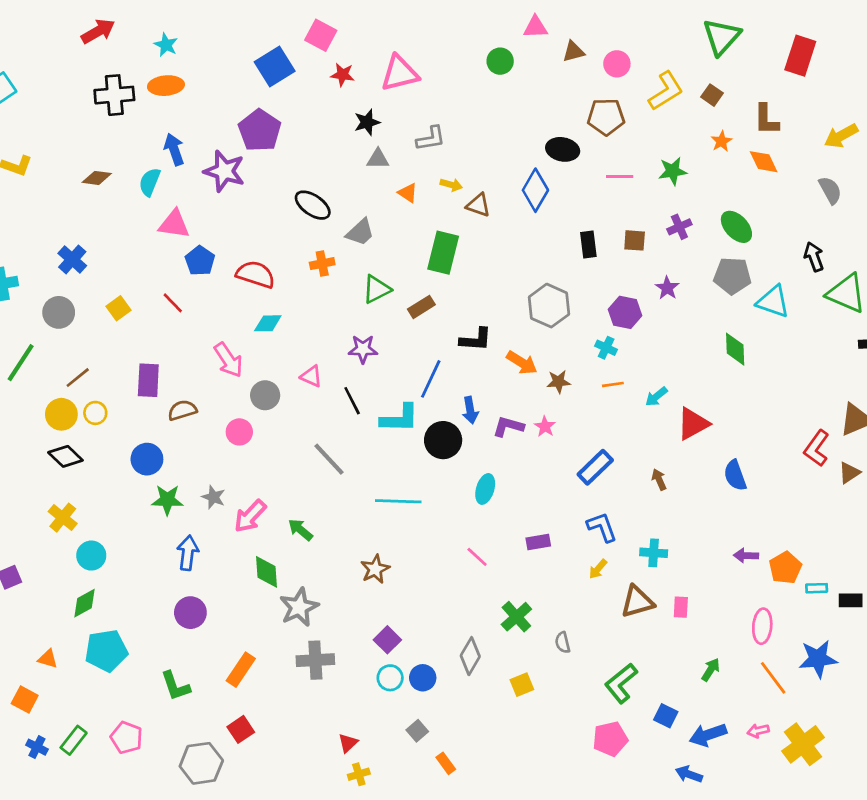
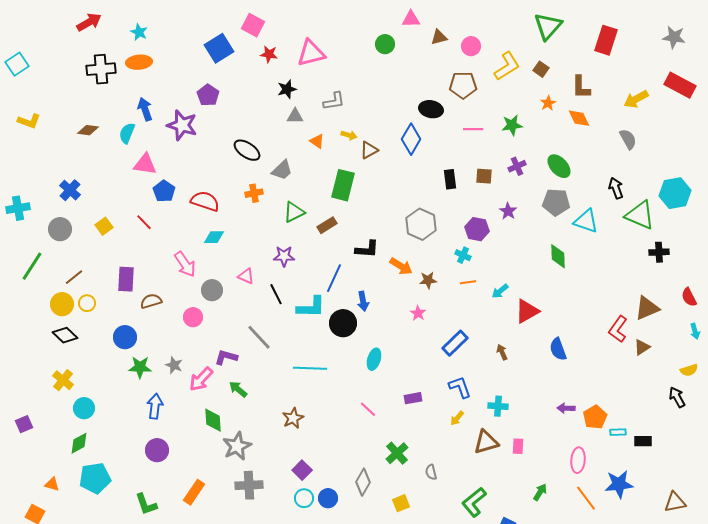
purple pentagon: (260, 130) -> (208, 95), size x0.7
brown triangle: (478, 205) -> (369, 150), turned -48
purple L-shape: (508, 427) -> (226, 357), moved

